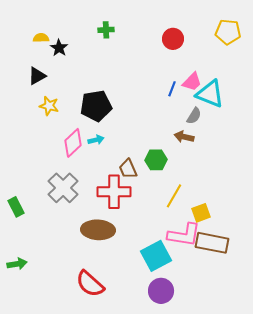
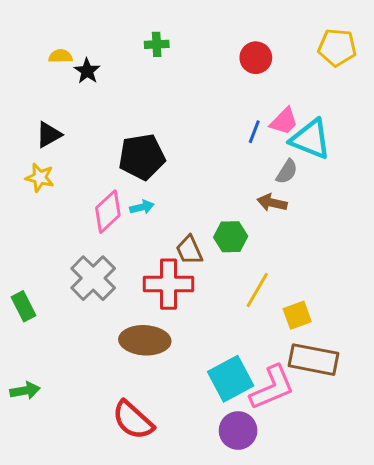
black triangle: (37, 76) -> (49, 135), moved
yellow star: (49, 106) -> (40, 178), moved
pink L-shape: (184, 235) -> (272, 388), moved, turned -32

